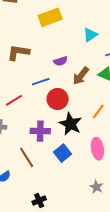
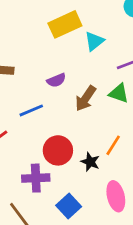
yellow rectangle: (50, 17) -> (65, 24), moved
red circle: (58, 99) -> (58, 150), moved
black star: (70, 124) -> (90, 162), moved, size x0.6

